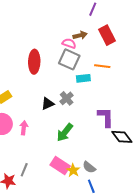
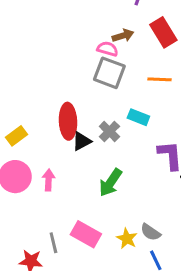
red ellipse: (34, 62) -> (68, 121), moved
cyan rectangle: (83, 78) -> (138, 117), moved, turned 32
pink rectangle: (60, 165) -> (86, 234), moved
gray line: (24, 170) -> (53, 243), turned -32

